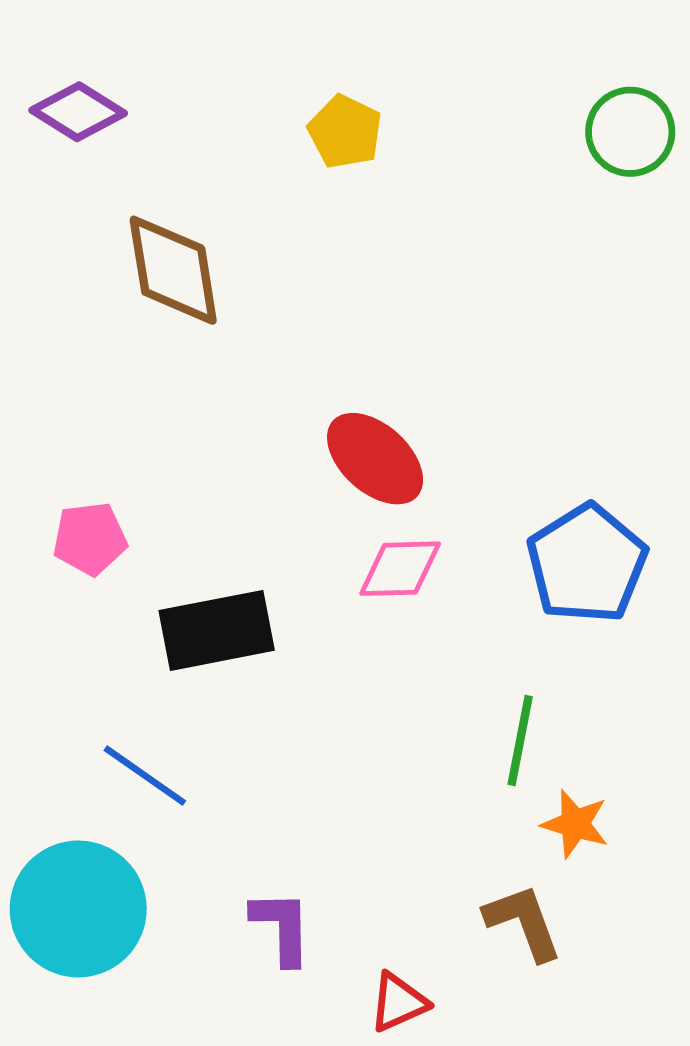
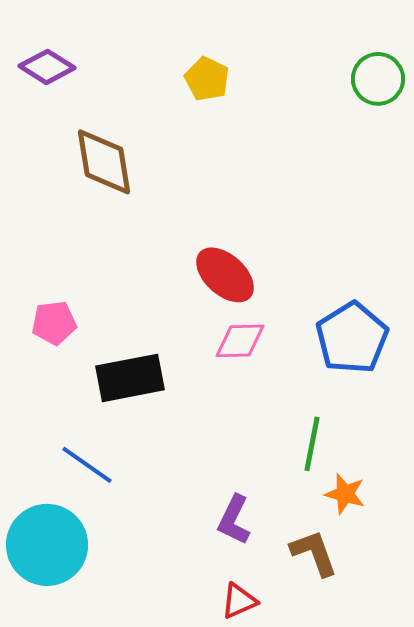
purple L-shape: (282, 927) -> (234, 520), moved, turned -153

